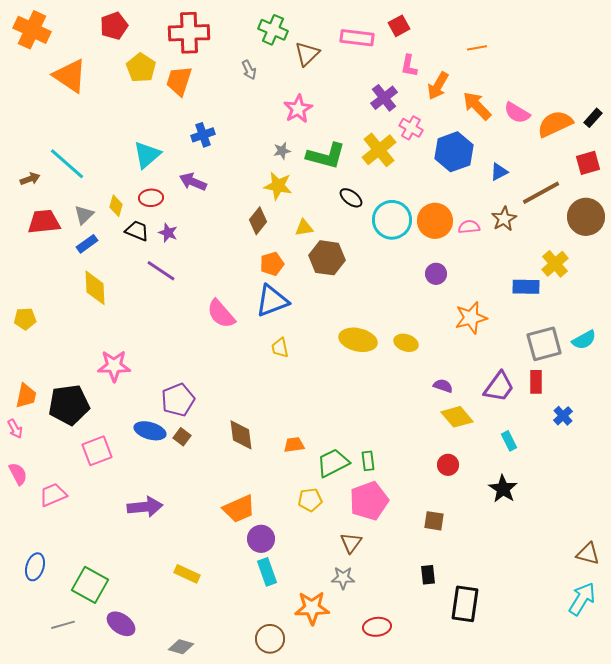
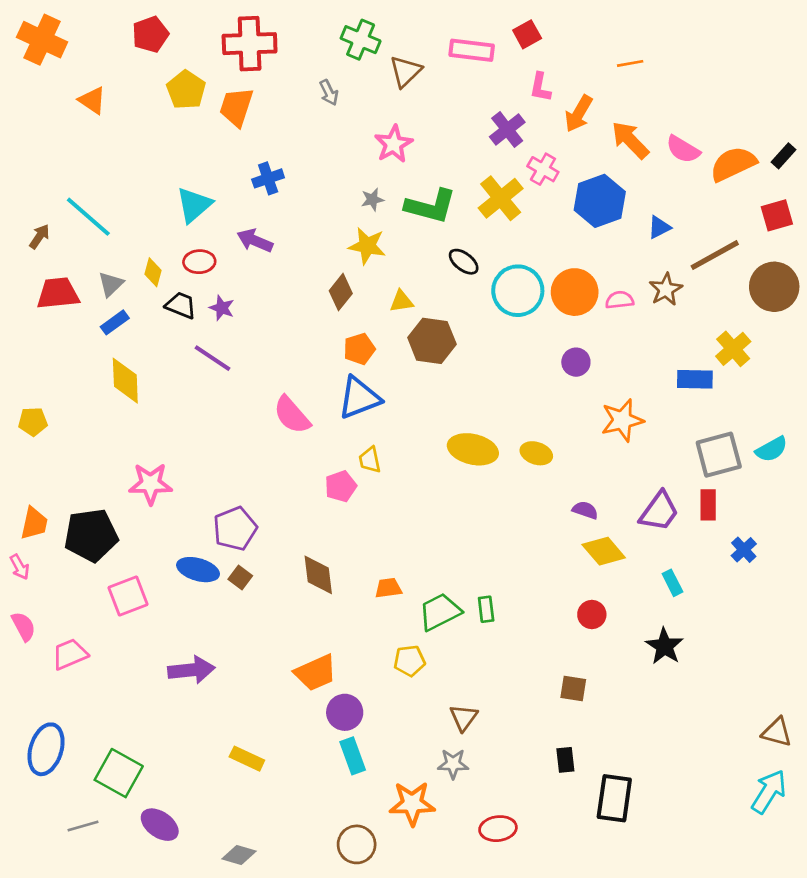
orange triangle: (70, 76) -> (92, 100), size x0.6
brown arrow: (30, 179) -> (39, 237), turned -36
pink pentagon: (369, 501) -> (341, 486), moved, size x0.6
blue ellipse: (35, 567) -> (46, 749), size x1.4

